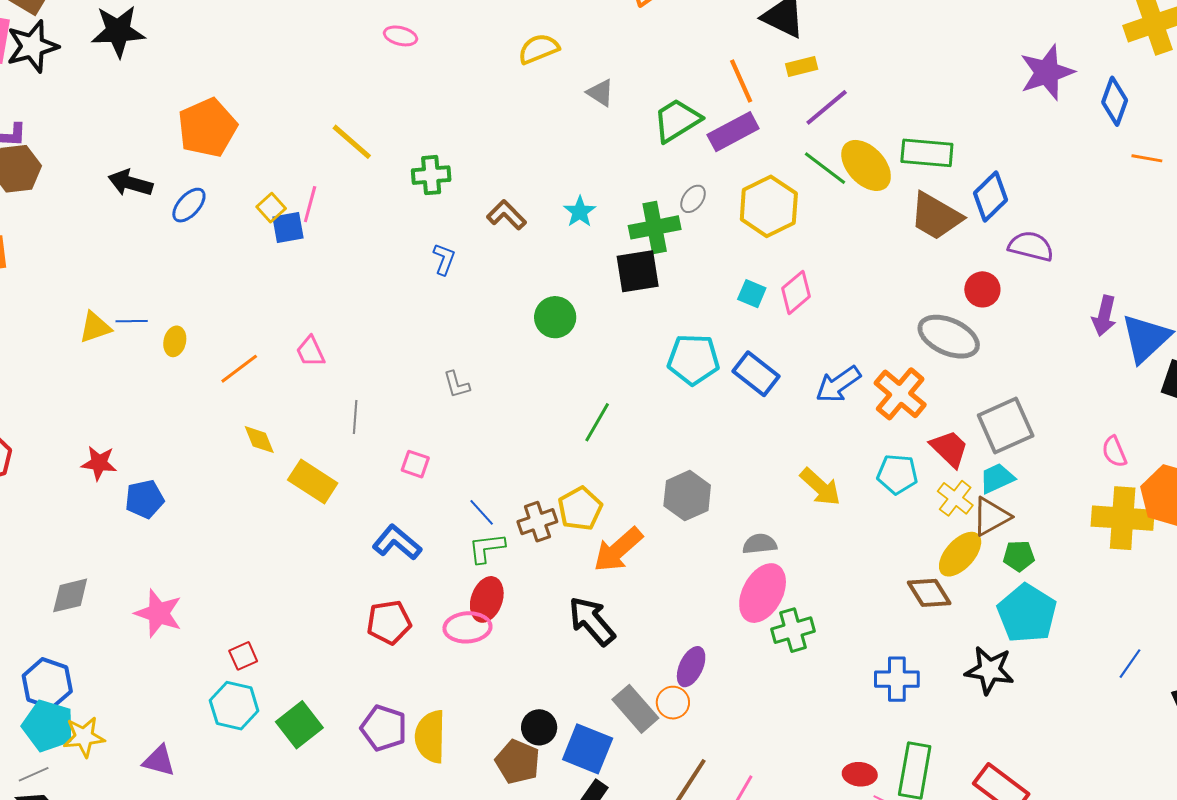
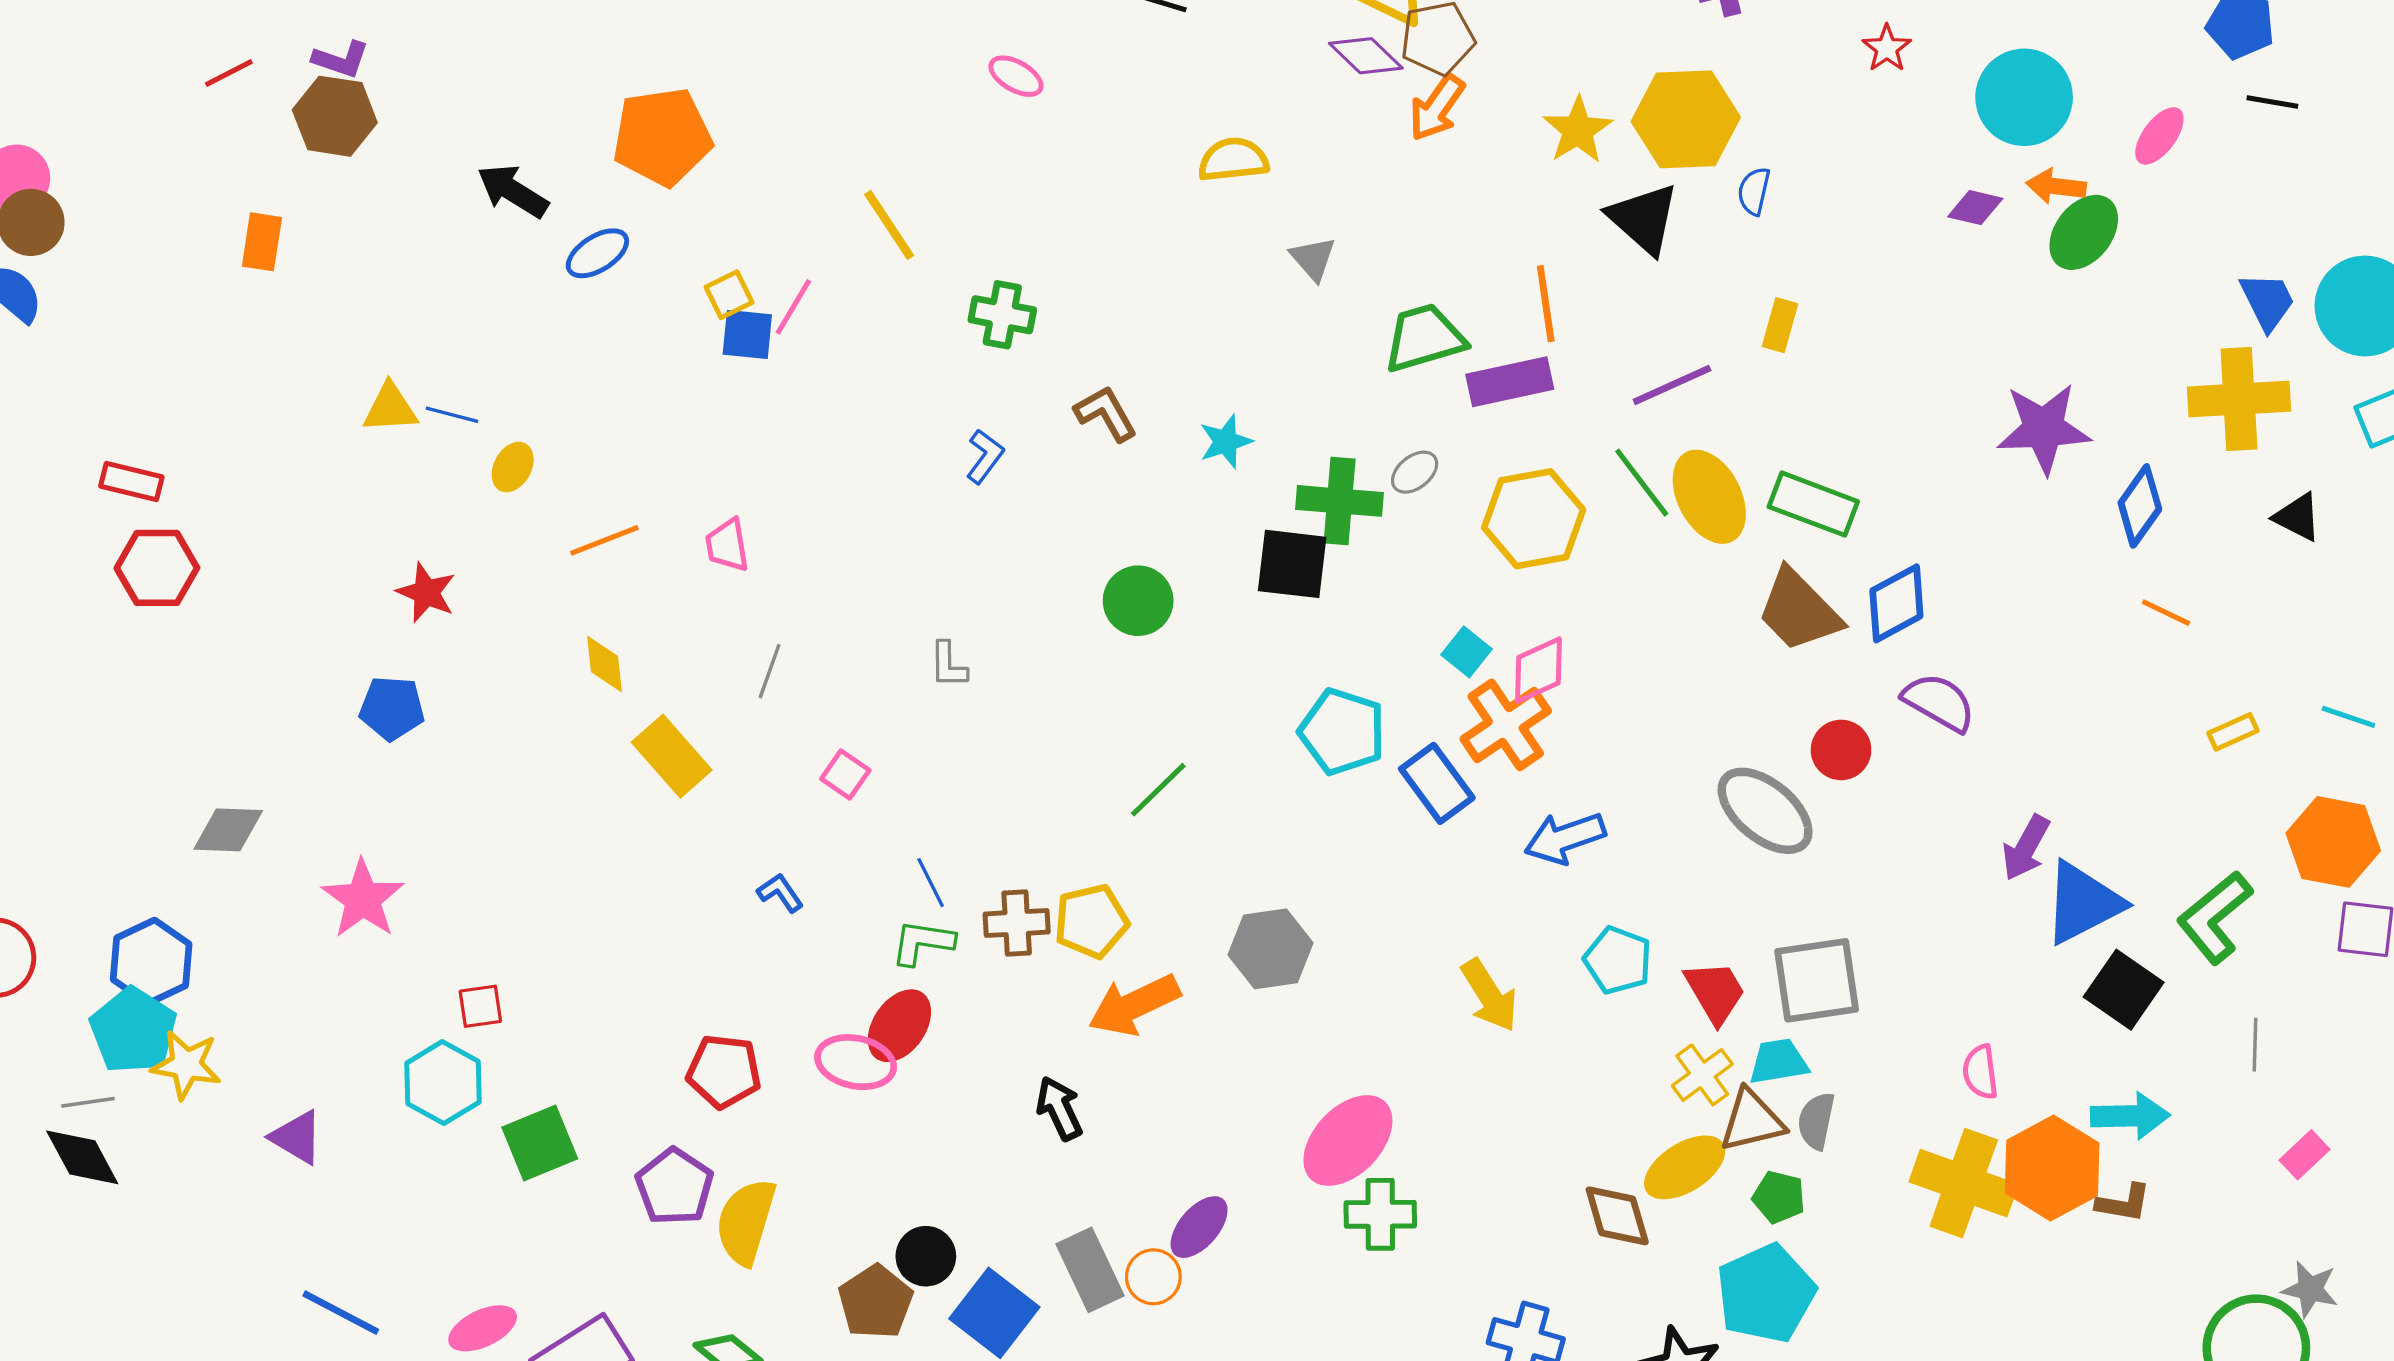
yellow rectangle: (802, 66) -> (1780, 325), moved, turned -76
orange cross: (900, 394) -> (1506, 725), moved
red star: (99, 463) -> (426, 593), moved
cyan pentagon: (897, 474) -> (1618, 960), moved
blue L-shape: (397, 542) -> (780, 893), size x0.6
gray semicircle: (760, 544) -> (1816, 1121), moved, turned -88
black arrow: (592, 621) -> (1059, 1108), size x0.7
red pentagon: (389, 622) -> (724, 1071), moved

